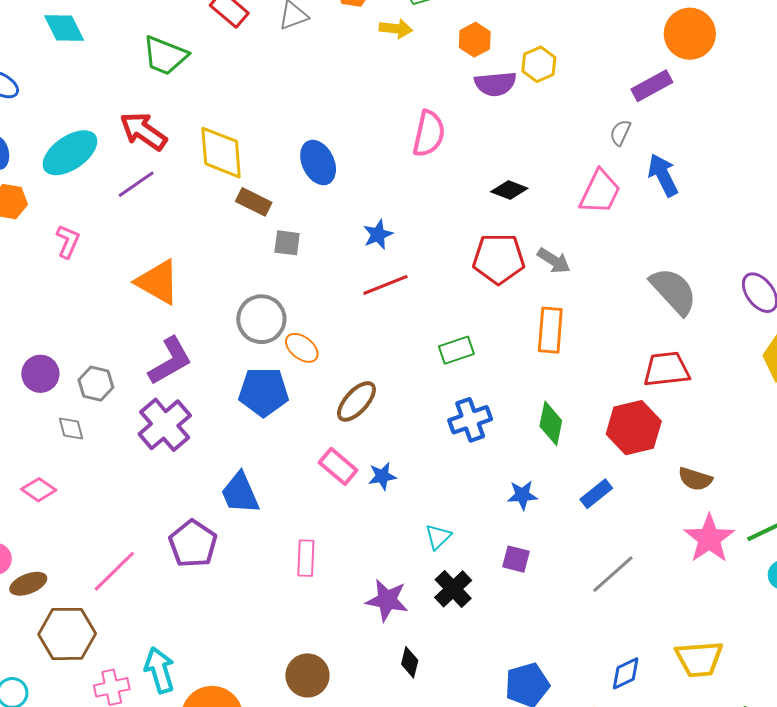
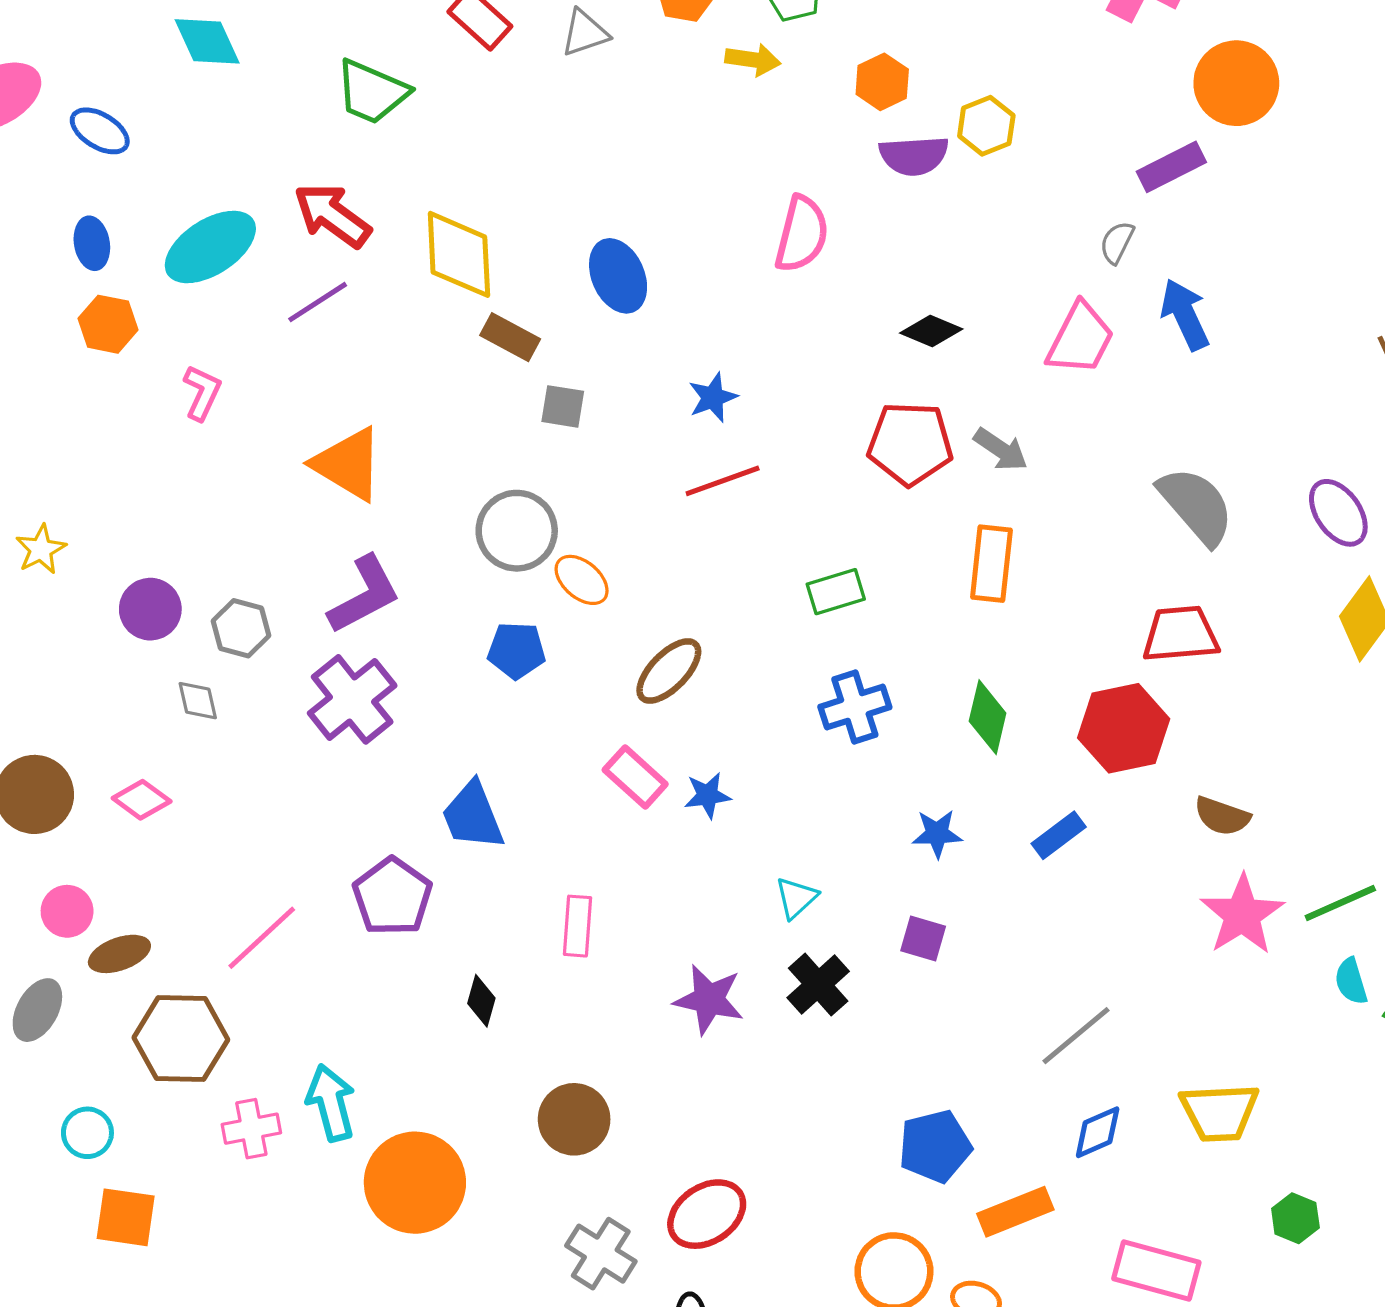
blue pentagon: (264, 392) -> (516, 650), size x0.7
gray line: (613, 574) -> (1076, 1036), moved
black diamond: (410, 662) -> (481, 1001), moved

